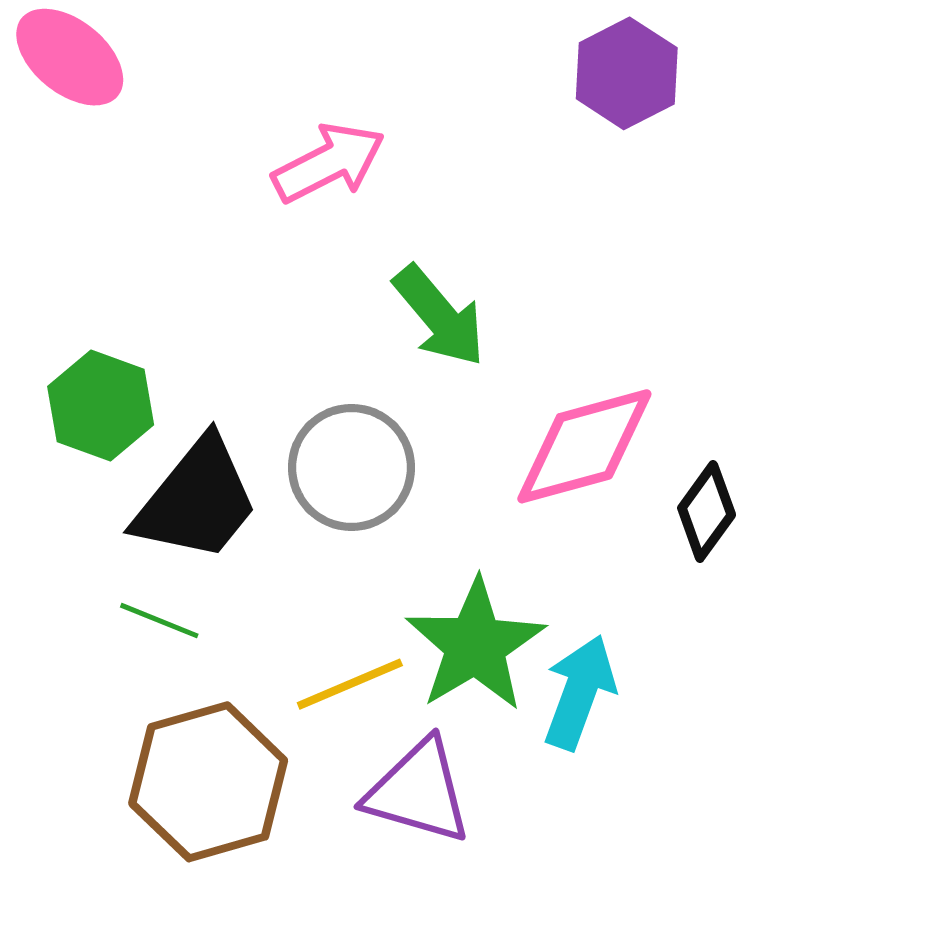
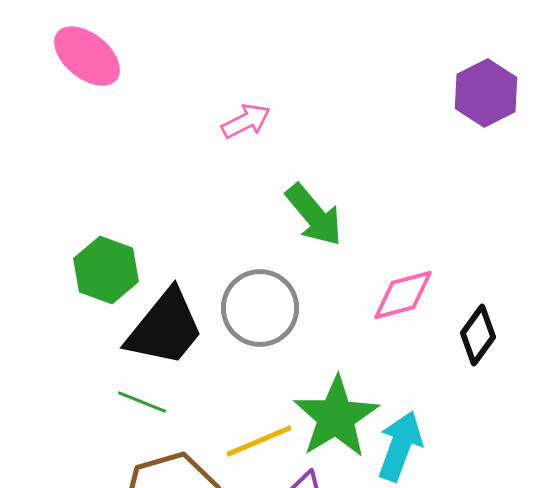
purple hexagon: (627, 73) -> (486, 93), moved
pink arrow: (329, 163) -> (246, 121), size x0.7
pink diamond: (584, 446) -> (403, 295), size x0.7

